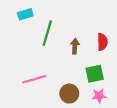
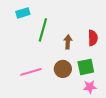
brown circle: (69, 94) -> (63, 69), moved

